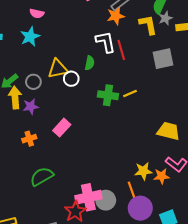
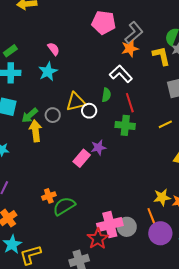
pink semicircle: (37, 13) -> (54, 49), turned -136
white L-shape: (106, 42) -> (121, 74), turned -30
red line: (121, 50) -> (130, 103), moved
yellow line: (130, 94) -> (165, 124), moved
purple star: (31, 106) -> (98, 148), moved
orange cross: (29, 139) -> (49, 196), moved

